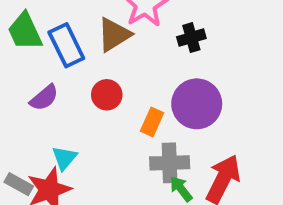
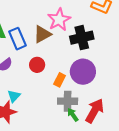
black cross: (191, 38) -> (82, 38), size x1.6

